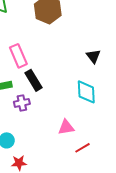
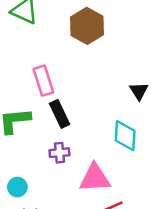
purple cross: (22, 103) -> (59, 153), moved
pink triangle: (66, 127) -> (95, 178), size x1.5

